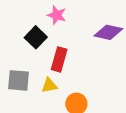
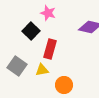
gray square: (19, 80) -> (17, 66), turned 30

